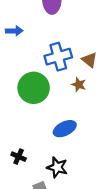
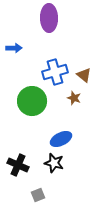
black cross: (19, 157) -> (18, 165), size x1.5
black star: (57, 167) -> (54, 163), moved

